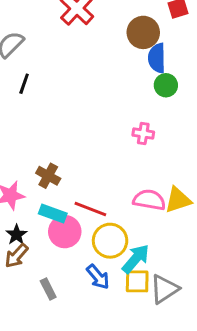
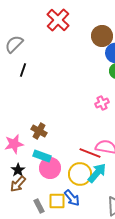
pink cross: (143, 134) -> (102, 103), turned -32
red line: (90, 209) -> (90, 153), moved
cyan arrow: (136, 259) -> (97, 173), moved
yellow square: (137, 281) -> (57, 201), moved

